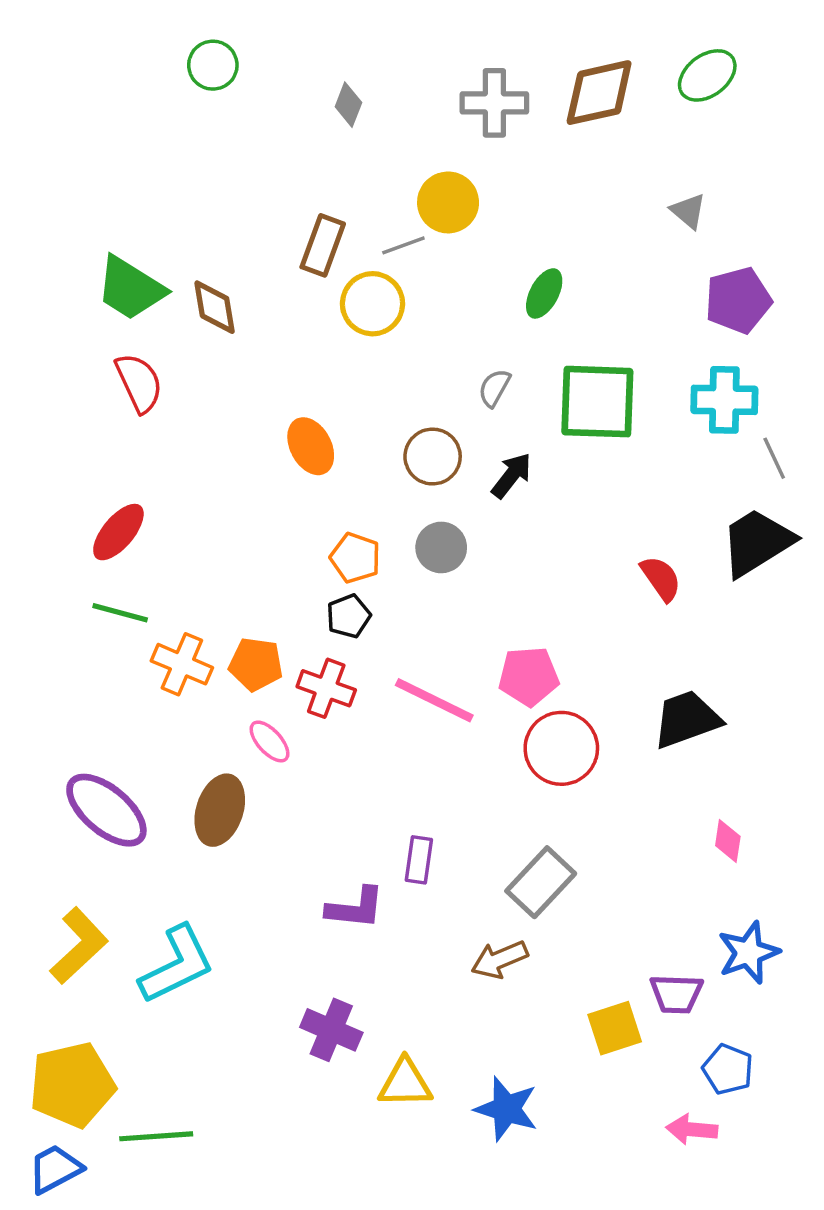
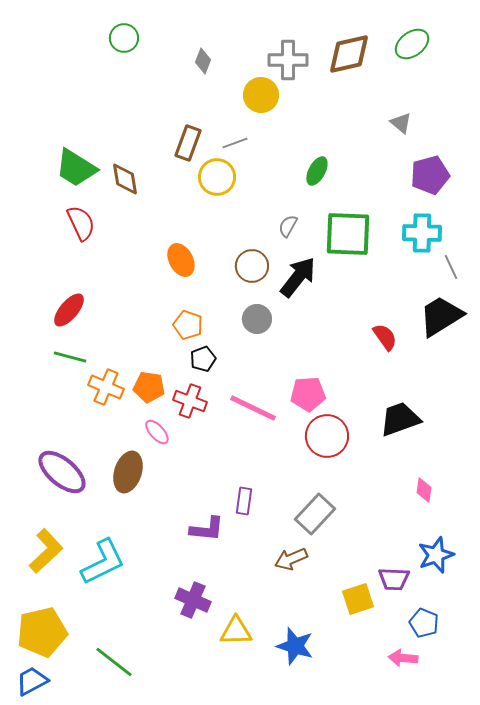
yellow circle: (448, 202) -> (261, 95), moved
black arrow: (512, 475) -> (298, 277), size x1.5
orange pentagon: (355, 558) -> (188, 325), moved
green line: (156, 1136) -> (114, 662), moved, turned 42

